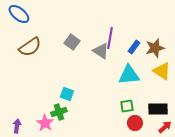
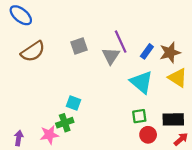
purple line: (110, 38) -> (121, 42), turned -35
gray square: (72, 42) -> (79, 46), turned 35
gray triangle: (101, 51) -> (111, 56), turned 30
cyan triangle: (129, 75) -> (141, 82), turned 45
pink star: (45, 123) -> (49, 135), turned 30

